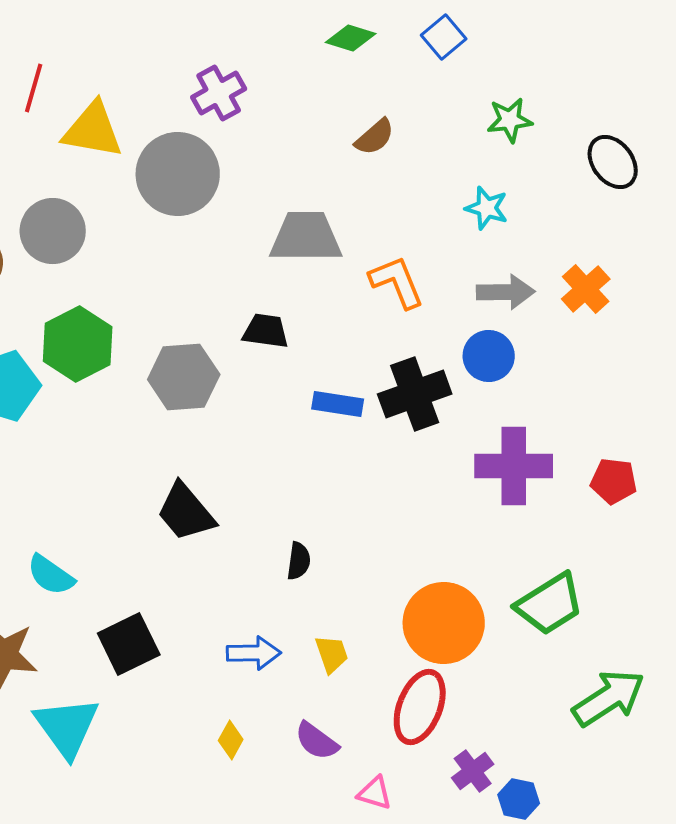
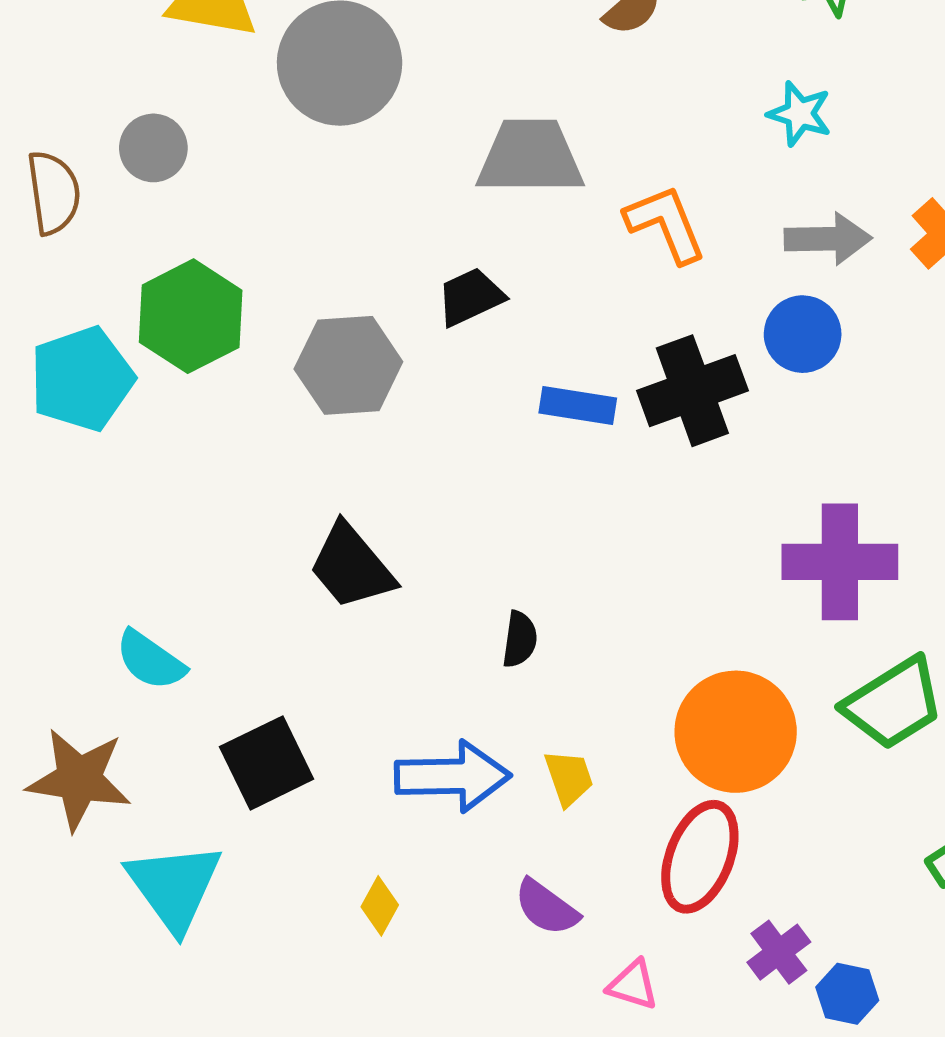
gray circle: (53, 231) -> (153, 148), size x0.7
black trapezoid: (266, 331) -> (471, 297), turned -33
purple cross: (514, 466) -> (840, 562), moved
blue arrow: (254, 653) -> (453, 776), size x1.4
yellow diamond: (231, 740) -> (380, 906), moved

